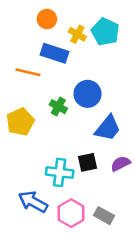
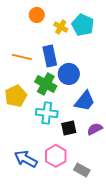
blue rectangle: (55, 53) -> (50, 56), moved, turned 60
green cross: (58, 107) -> (46, 84), size x1.5
cyan cross: (60, 172) -> (47, 113), moved
pink hexagon: (71, 213) -> (56, 156), moved

